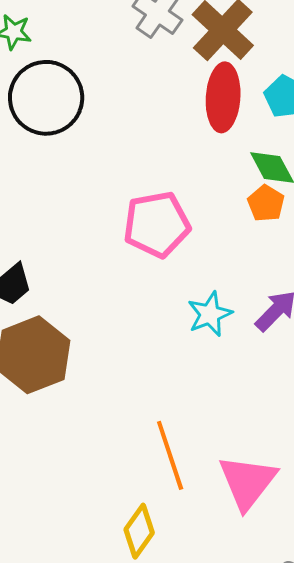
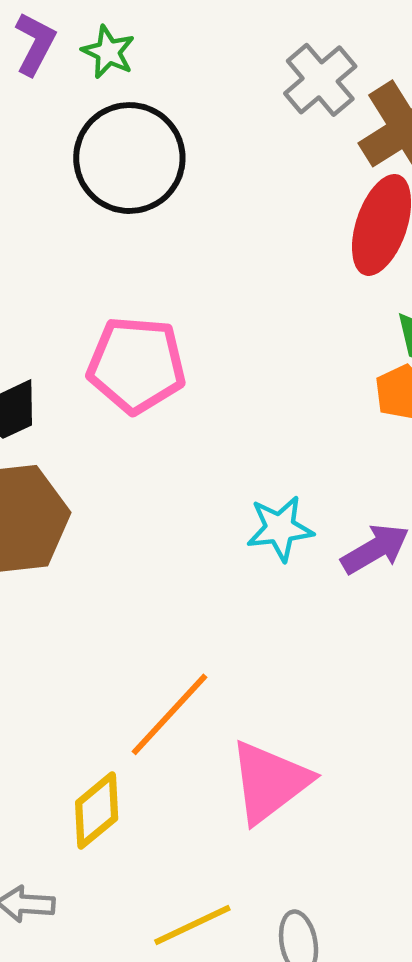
pink pentagon: (157, 224) -> (136, 365), moved
orange line: (170, 455) -> (169, 714), turned 46

